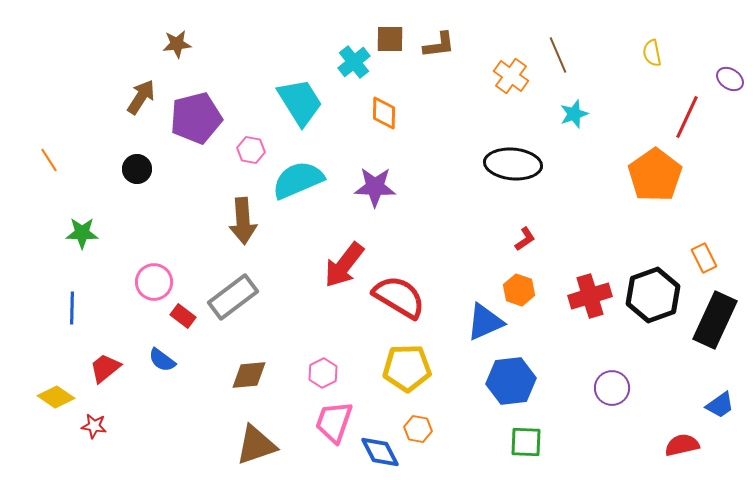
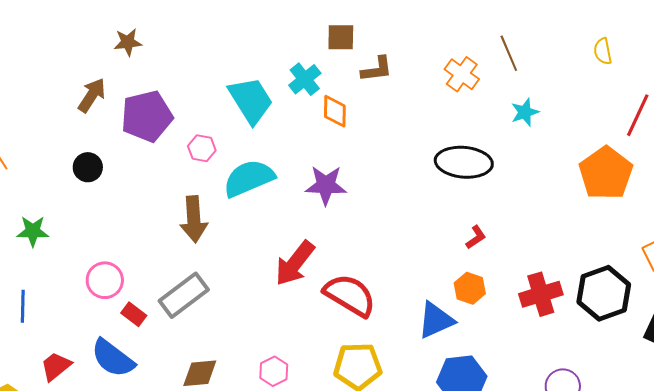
brown L-shape: (439, 45) -> (377, 69), moved
cyan cross: (354, 62) -> (305, 79), moved
blue semicircle: (162, 360) -> (113, 358), size x1.6

